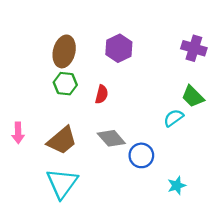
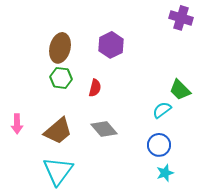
purple cross: (194, 48) -> (181, 18), moved
blue circle: (141, 155) -> (159, 145), moved

